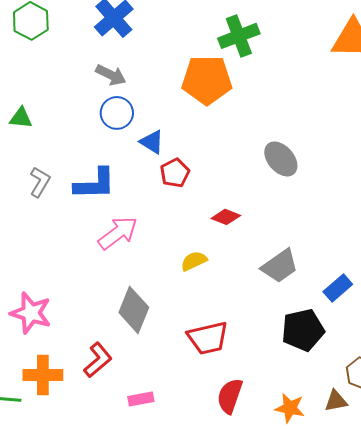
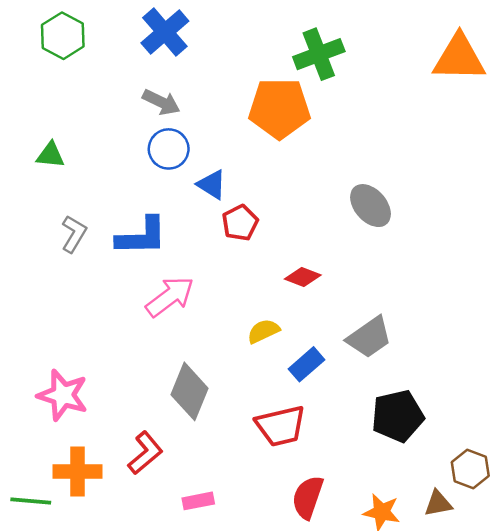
blue rectangle: (338, 288) -> (306, 364), moved

